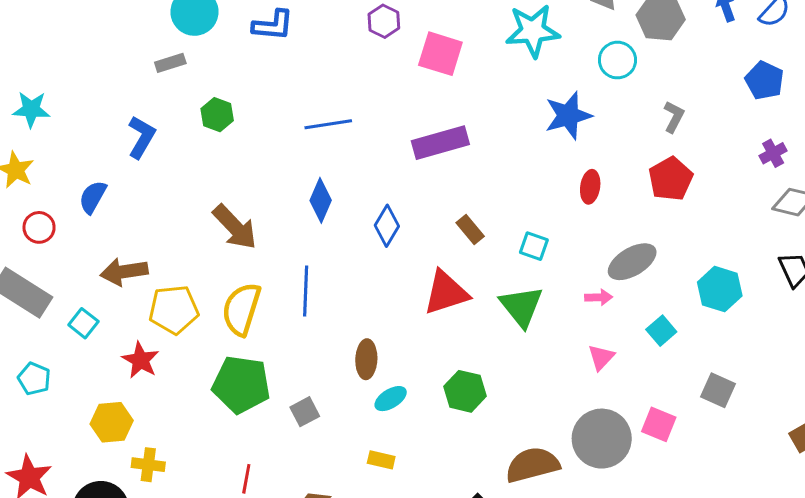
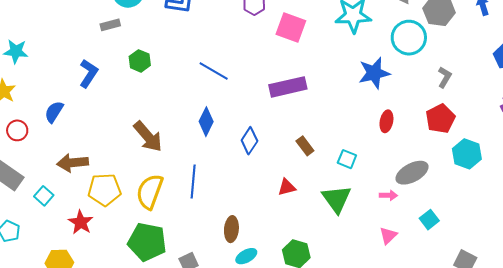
cyan circle: (617, 60) -> (409, 38), size x1.4
blue line: (328, 124) -> (214, 71), turned 36
cyan hexagon: (720, 289) -> (467, 154), moved
red triangle: (446, 293) -> (287, 187), size x0.6

